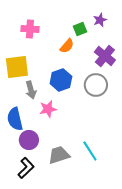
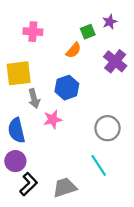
gray circle: (96, 85) -> (107, 128), moved
purple circle: (29, 140) -> (15, 161), moved
gray trapezoid: (59, 155) -> (65, 187), moved

